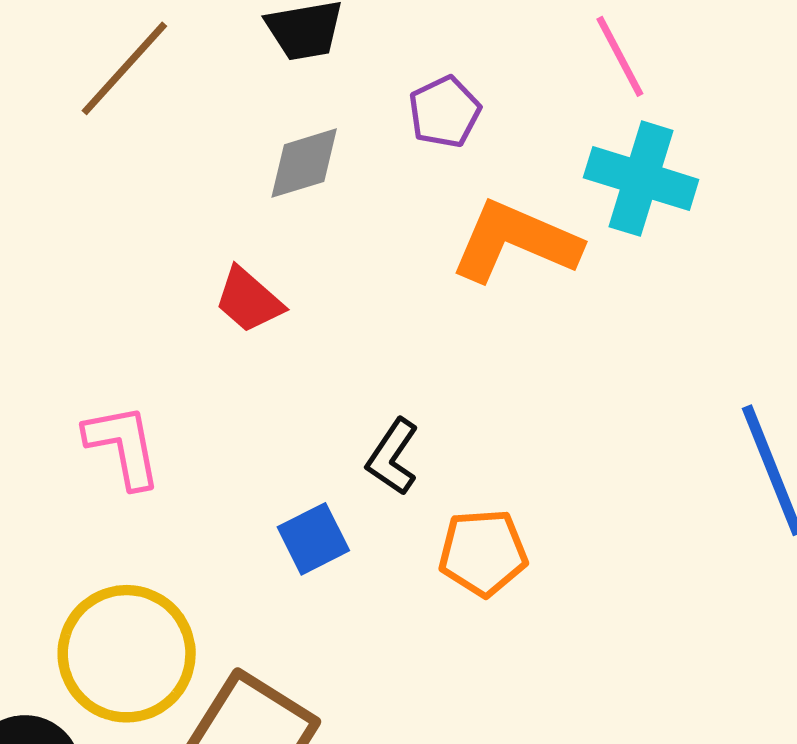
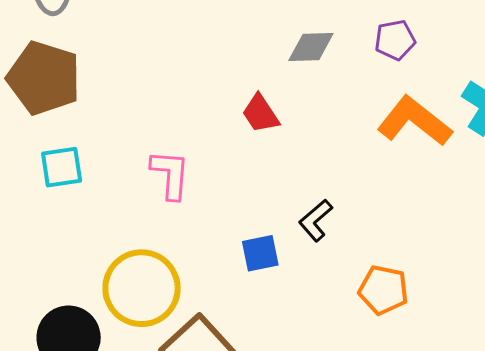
orange pentagon: (483, 553) -> (383, 290), moved

